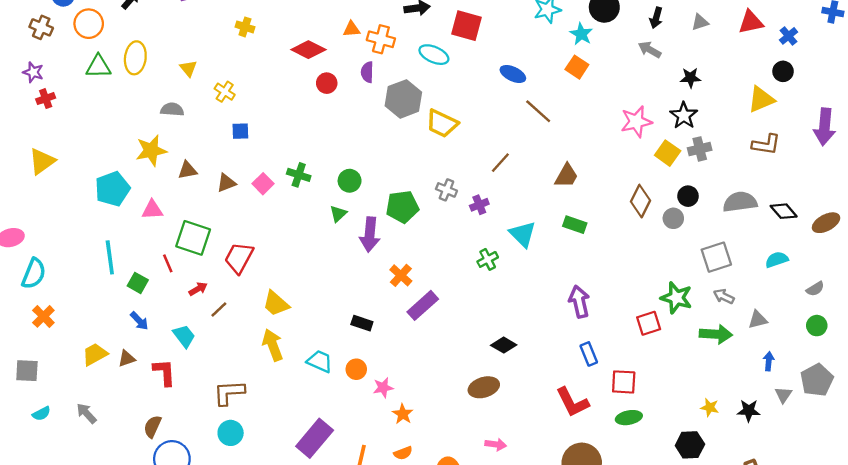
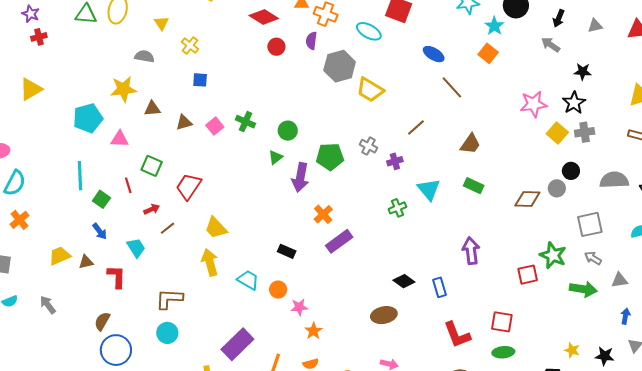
brown diamond: (641, 201) -> (527, 199), moved, turned 60
green square: (193, 238) -> (152, 166), size x0.7
blue rectangle: (589, 354) -> (439, 287), moved

